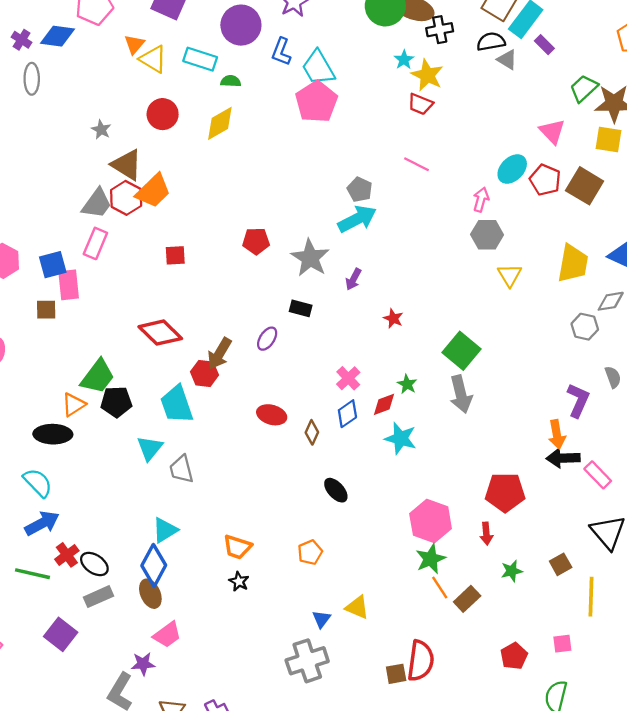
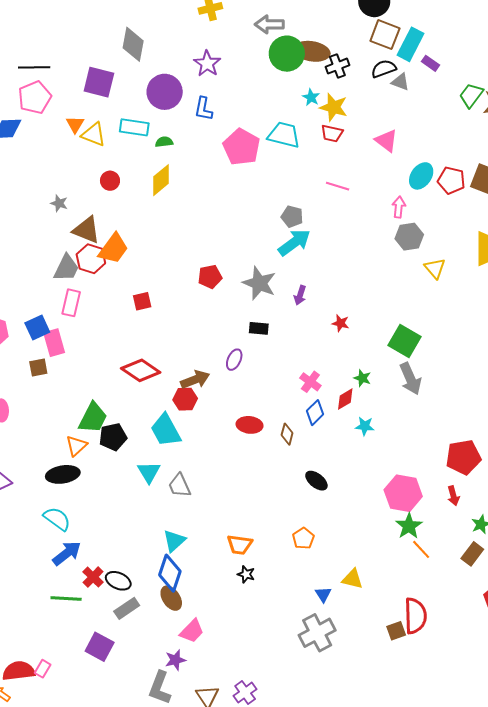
cyan trapezoid: (318, 68) -> (284, 135), moved, turned 144
red circle: (163, 114) -> (110, 181), size x0.7
pink triangle: (552, 131) -> (386, 141), moved
brown arrow: (220, 354) -> (195, 380), turned -132
cyan star: (401, 438) -> (365, 426), size x0.7
brown rectangle: (467, 599) -> (472, 554), moved

